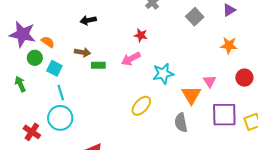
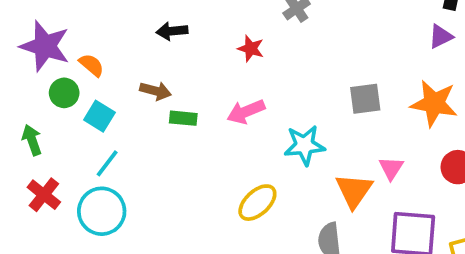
gray square: (195, 17) -> (365, 99), moved, turned 30
red star: (141, 35) -> (251, 49), moved
orange star: (229, 45) -> (434, 103), size x1.4
cyan line: (61, 93) -> (107, 163), turned 49
red cross: (32, 132) -> (44, 195), moved

